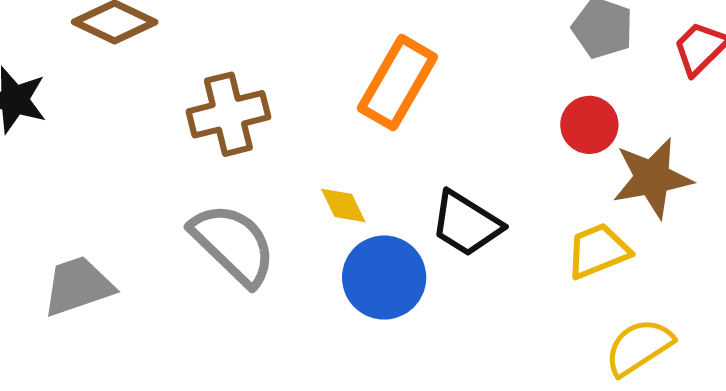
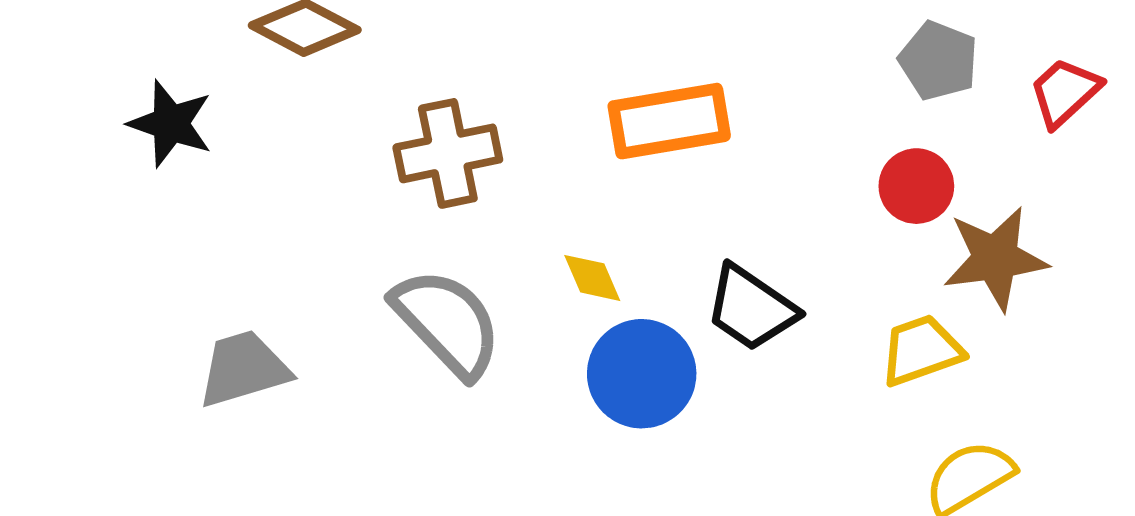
orange rectangle: (397, 83) -> (669, 121), turned 48

